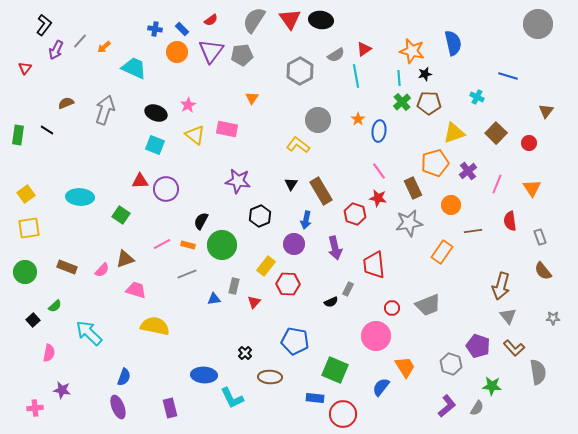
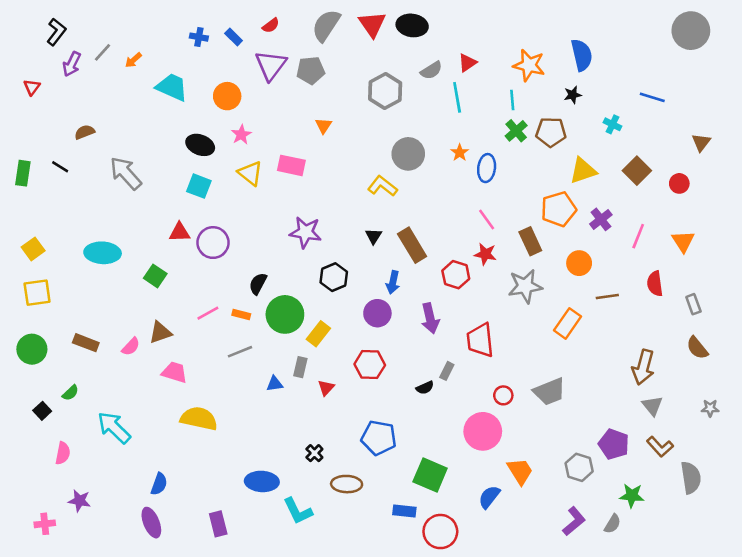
orange circle: (177, 52) -> (227, 96), moved
black star: (425, 74) -> (573, 95), moved
gray arrow: (105, 110) -> (126, 173), moved, turned -60
yellow rectangle: (266, 266) -> (318, 334), moved

